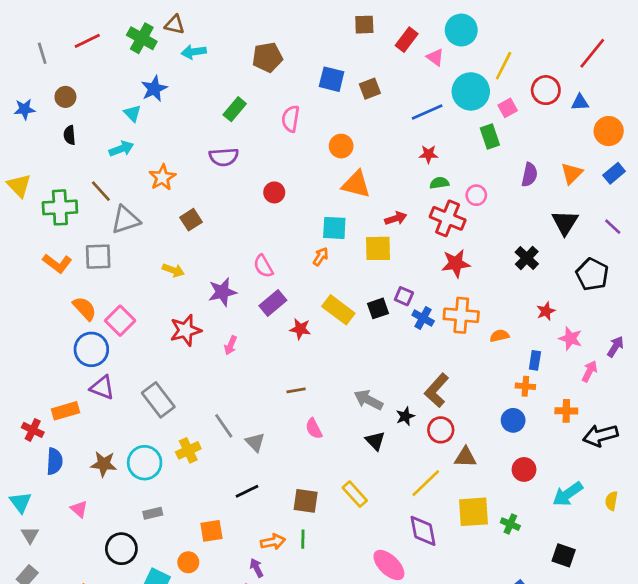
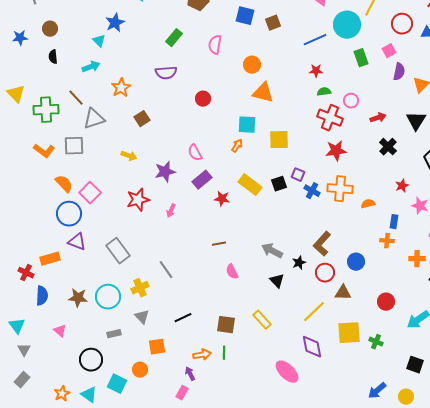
pink square: (508, 108) -> (389, 51), moved
purple semicircle: (529, 175) -> (399, 72), moved
red arrow: (396, 218) -> (378, 118), moved
blue circle: (513, 420) -> (356, 262), moved
gray triangle: (255, 442) -> (142, 317), moved

